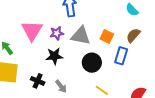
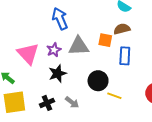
brown semicircle: (133, 35) -> (122, 29), moved, turned 49
black circle: (92, 63) -> (98, 81), moved
black cross: (38, 81) -> (47, 103), turned -32

